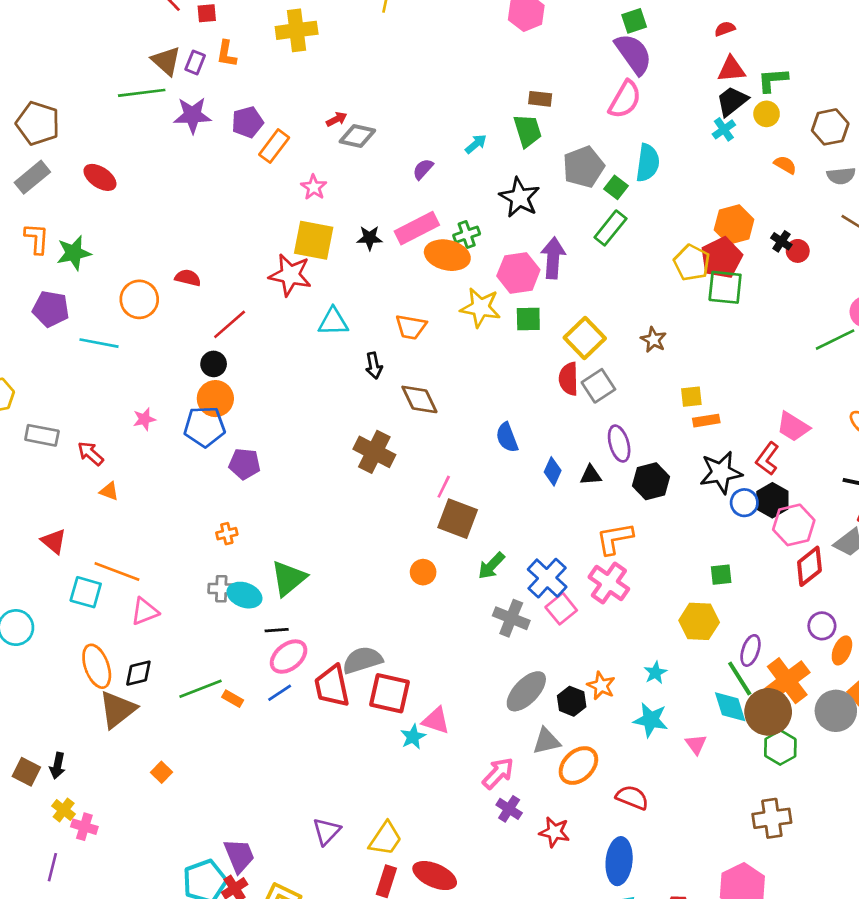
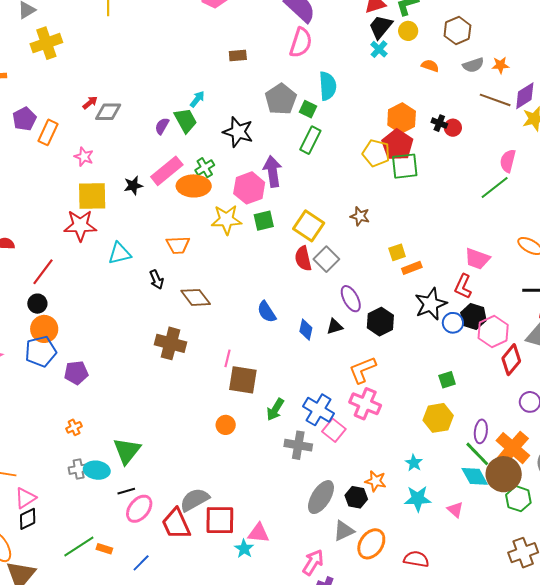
green trapezoid: (528, 131) -> (186, 120), moved
black diamond: (138, 673) -> (28, 519), moved
blue line: (280, 693) -> (141, 563), moved

